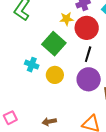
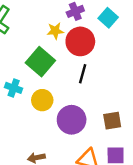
purple circle: (89, 79) -> (72, 120), moved

